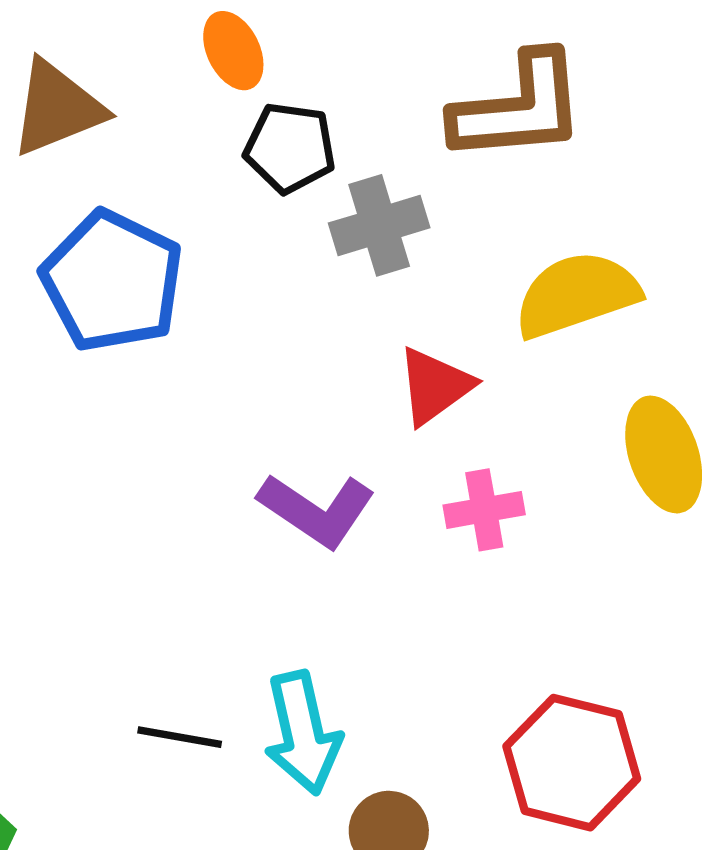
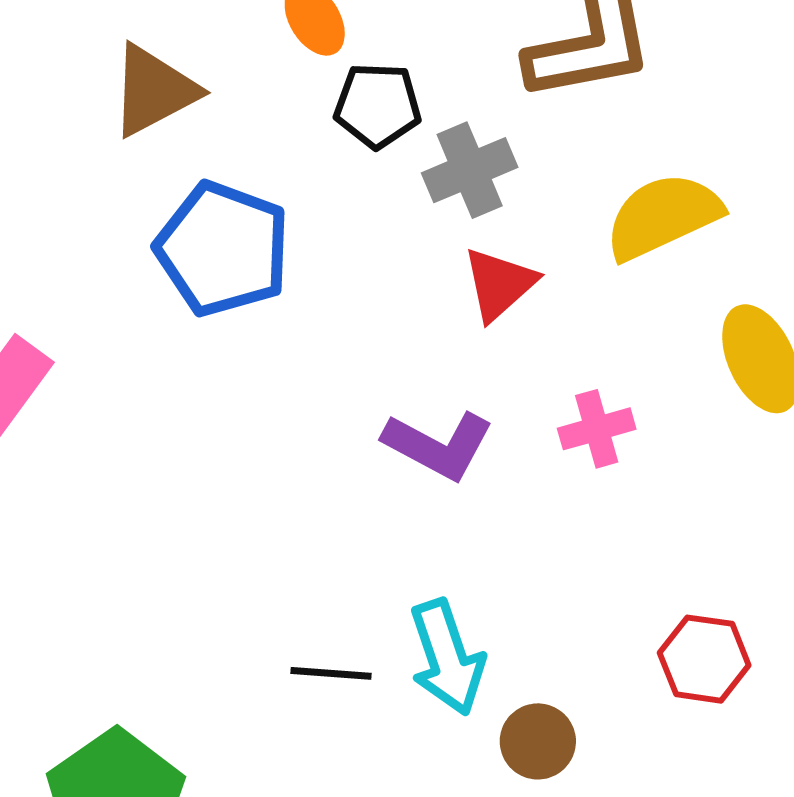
red triangle: (435, 386) -> (499, 284), moved
red hexagon: (572, 763) -> (704, 659), size x0.7

